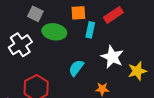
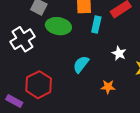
white star: (112, 57) -> (119, 53), size x0.6

